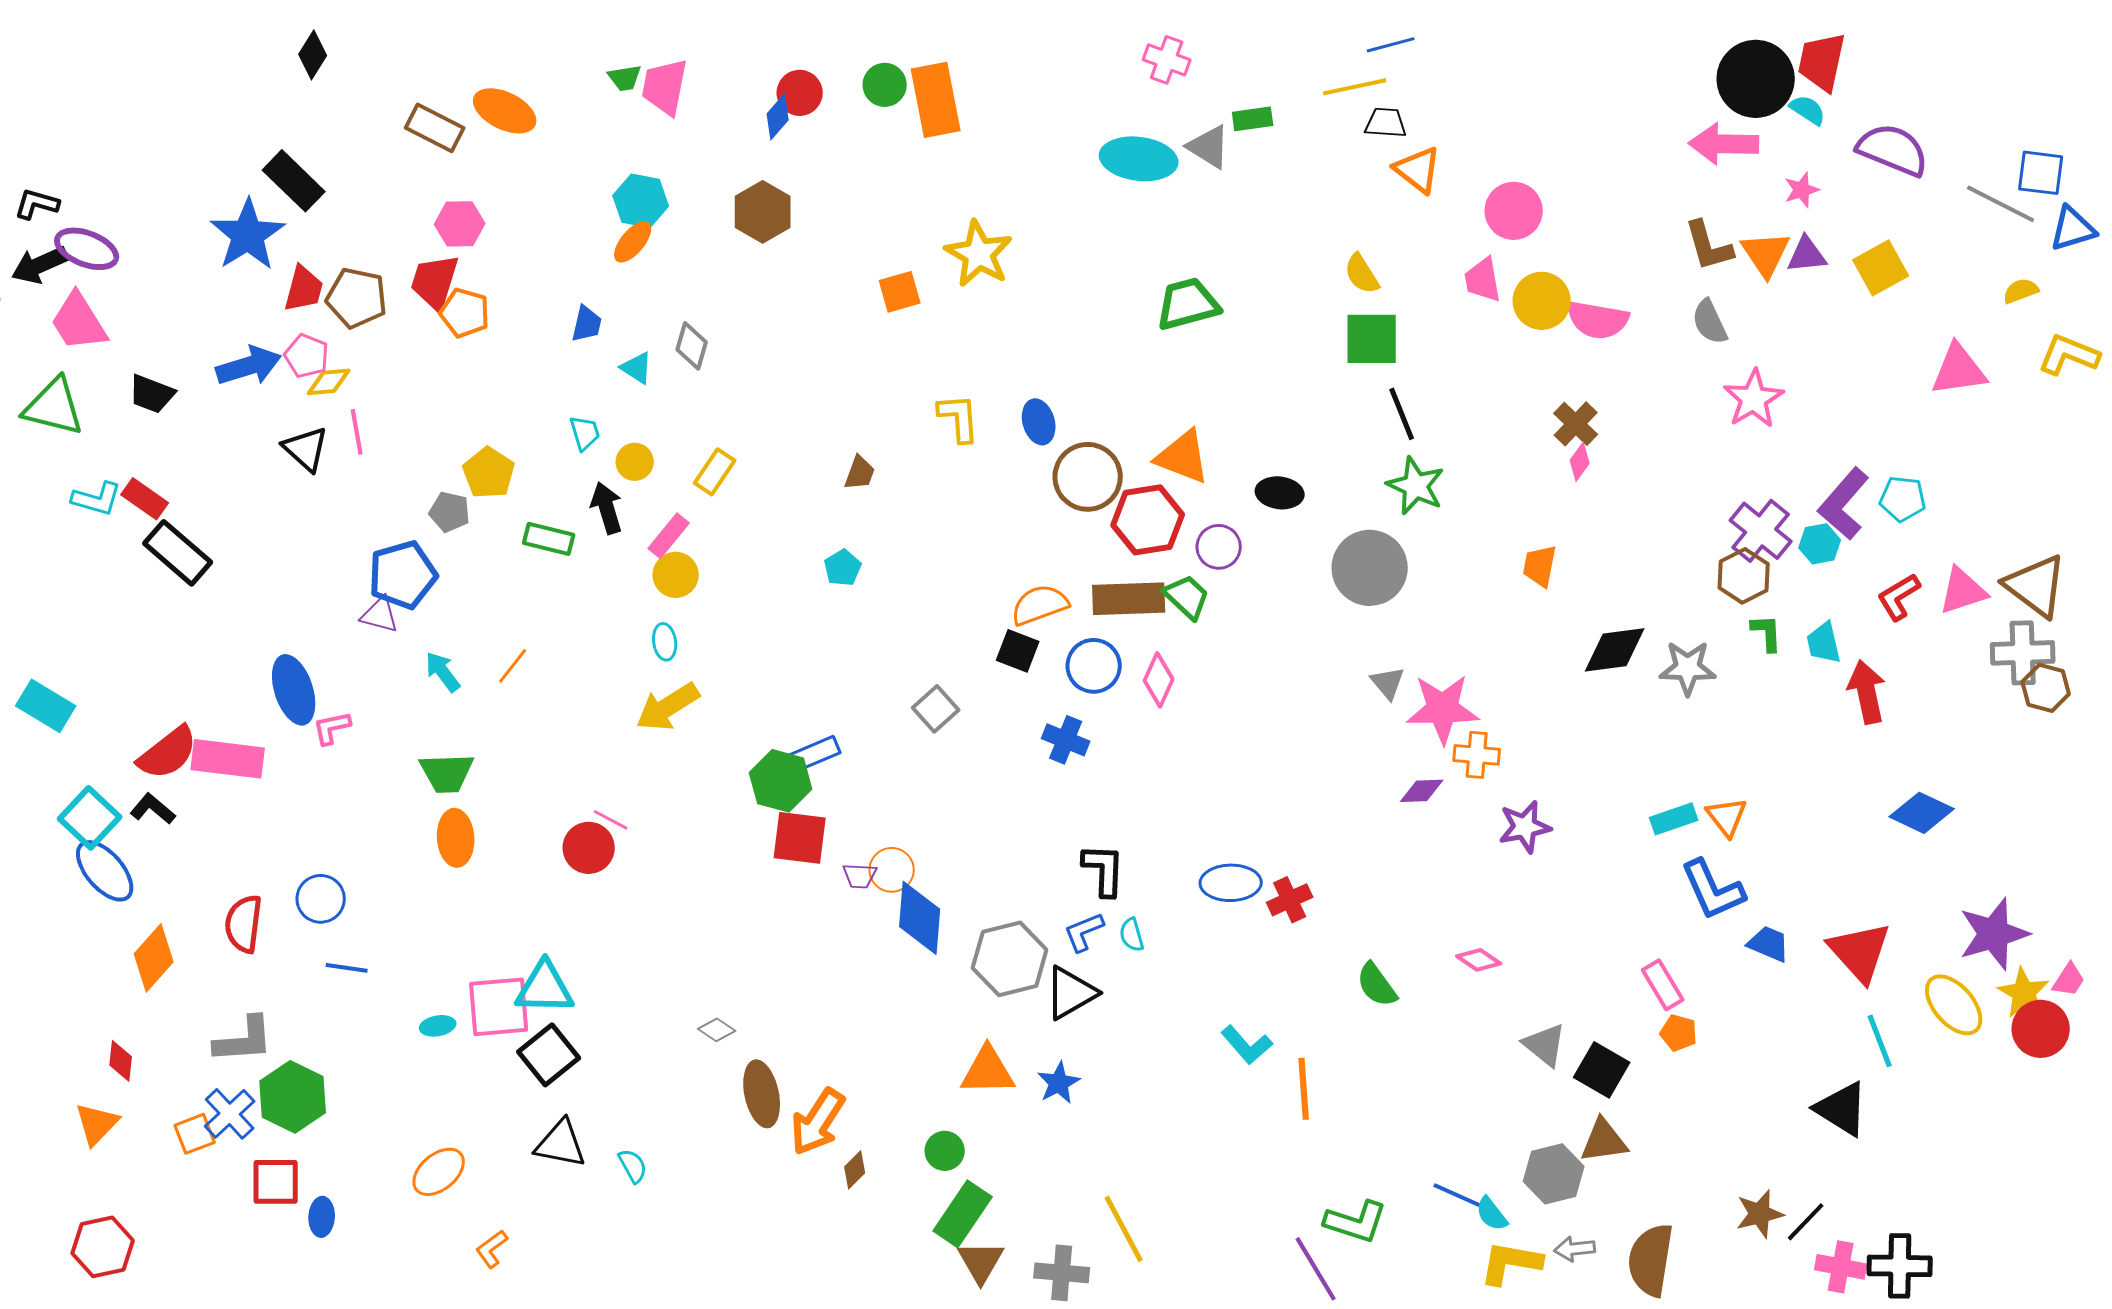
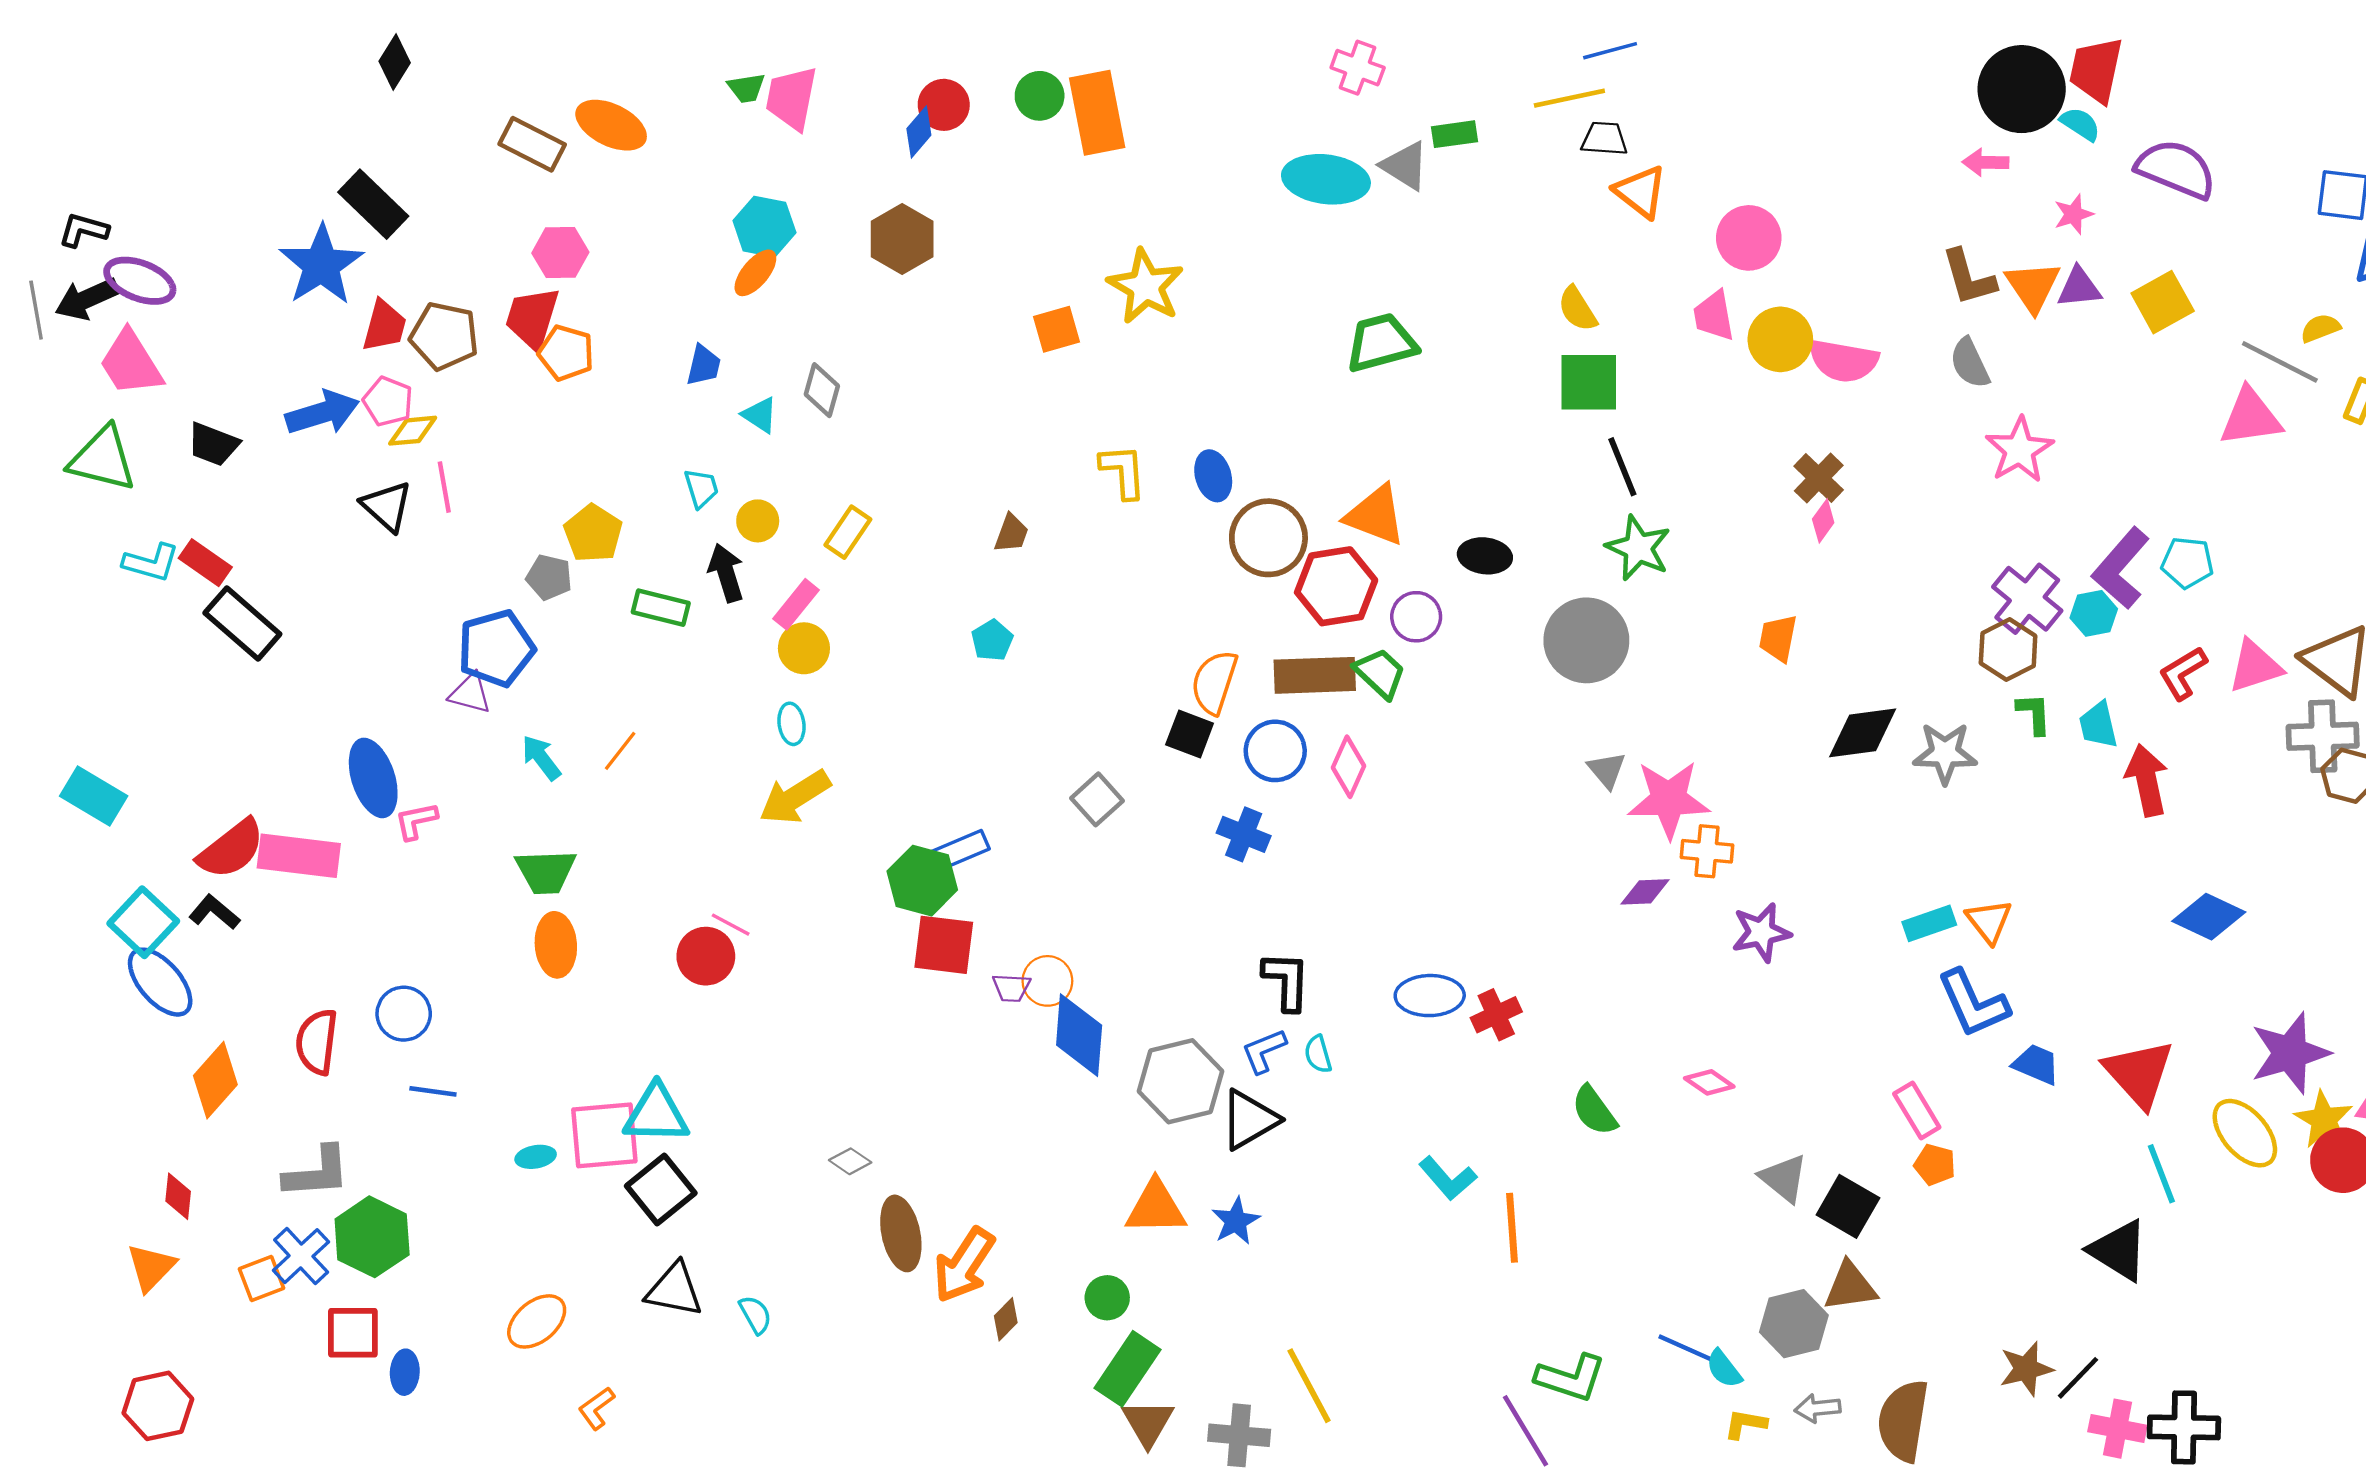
pink arrow: (1724, 144) -> (1986, 162), size x0.6
gray line: (2001, 204) -> (2280, 362), moved
orange semicircle: (1040, 605) -> (1214, 682), turned -52
yellow L-shape: (1511, 1263) -> (1745, 1424), size x0.6

